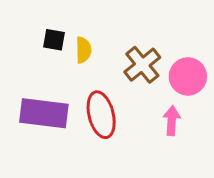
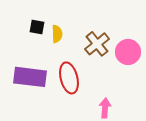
pink arrow: (172, 121) -> (105, 108), moved

